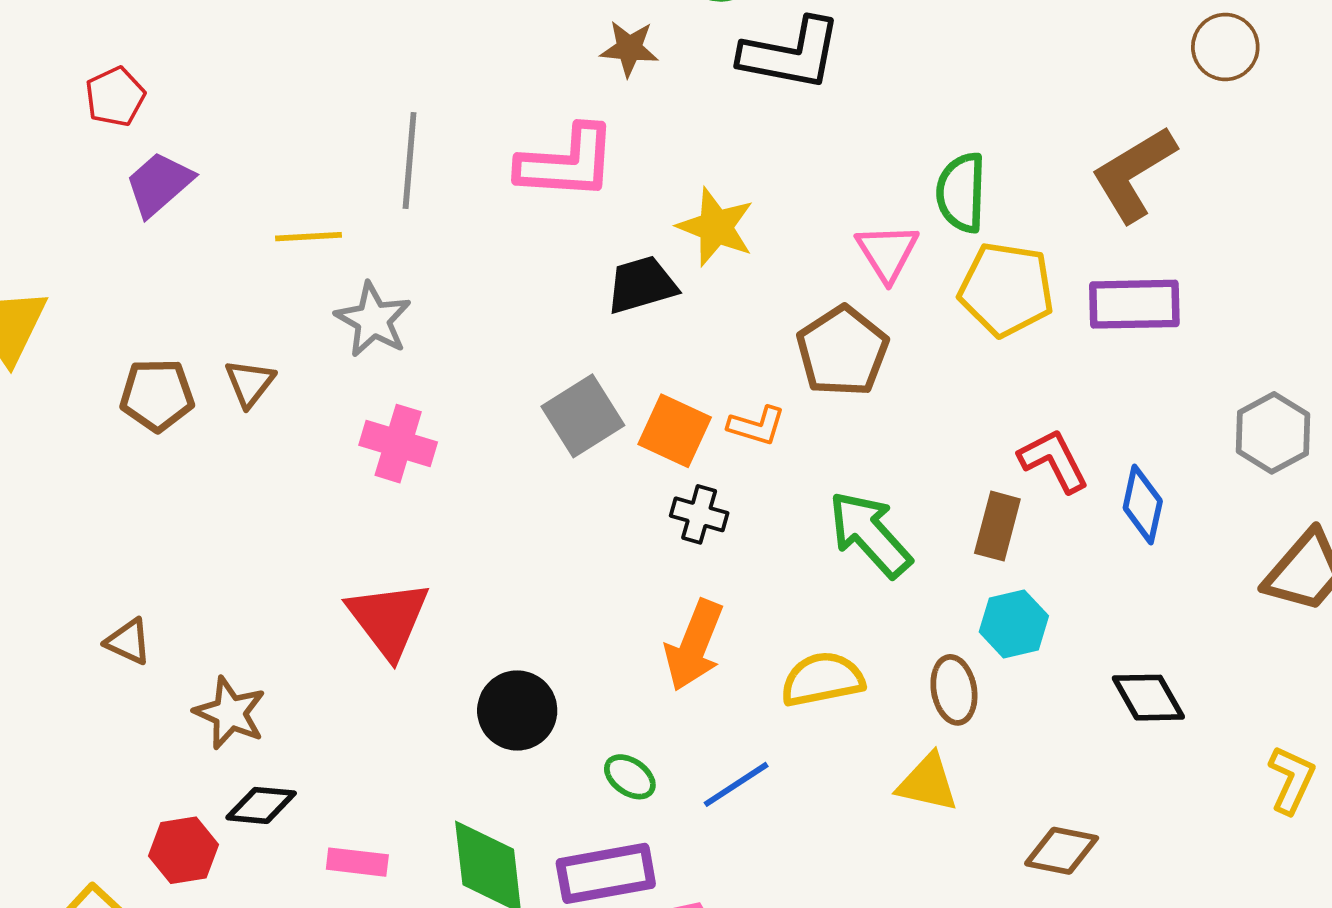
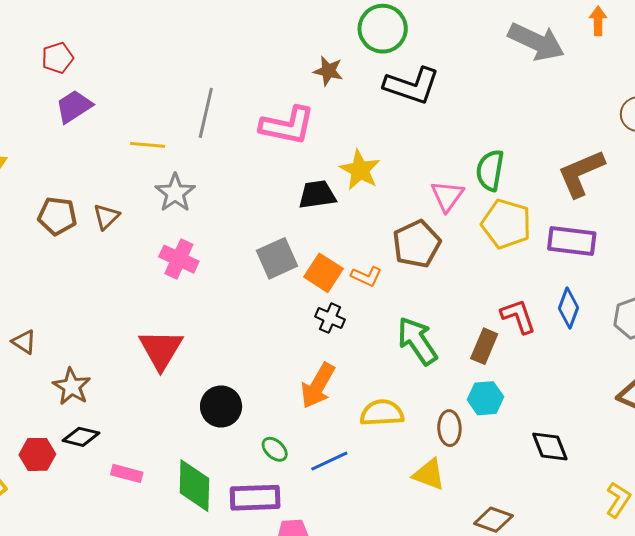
blue diamond: (1143, 505) -> (569, 308), moved

